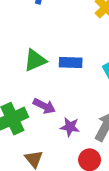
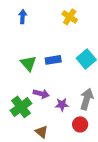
green triangle: (35, 60) -> (28, 63), turned -36

